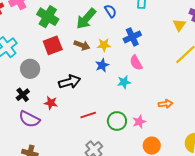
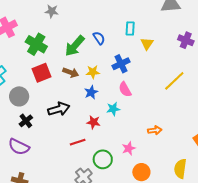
yellow triangle: (179, 25) -> (147, 44), moved
black cross: (23, 95) -> (26, 121), moved
red star: (51, 103) -> (93, 122), moved
green circle: (117, 121) -> (103, 159), moved

